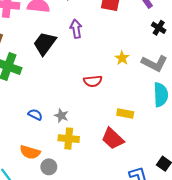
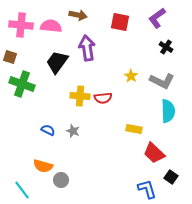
purple arrow: (76, 29) -> (87, 48), size x1.4
yellow cross: (69, 139) -> (80, 96), moved
red trapezoid: (113, 139) -> (154, 153), moved

